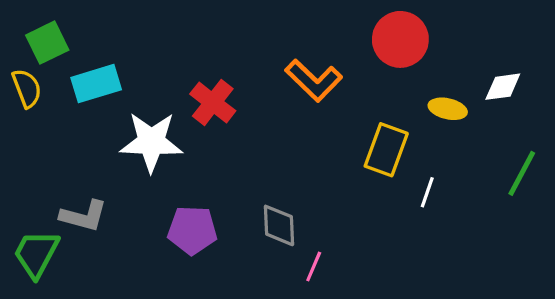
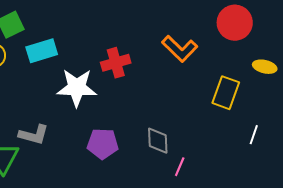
red cross: (213, 102) -> (116, 63), turned 36
white line: (427, 192) -> (254, 135), moved

